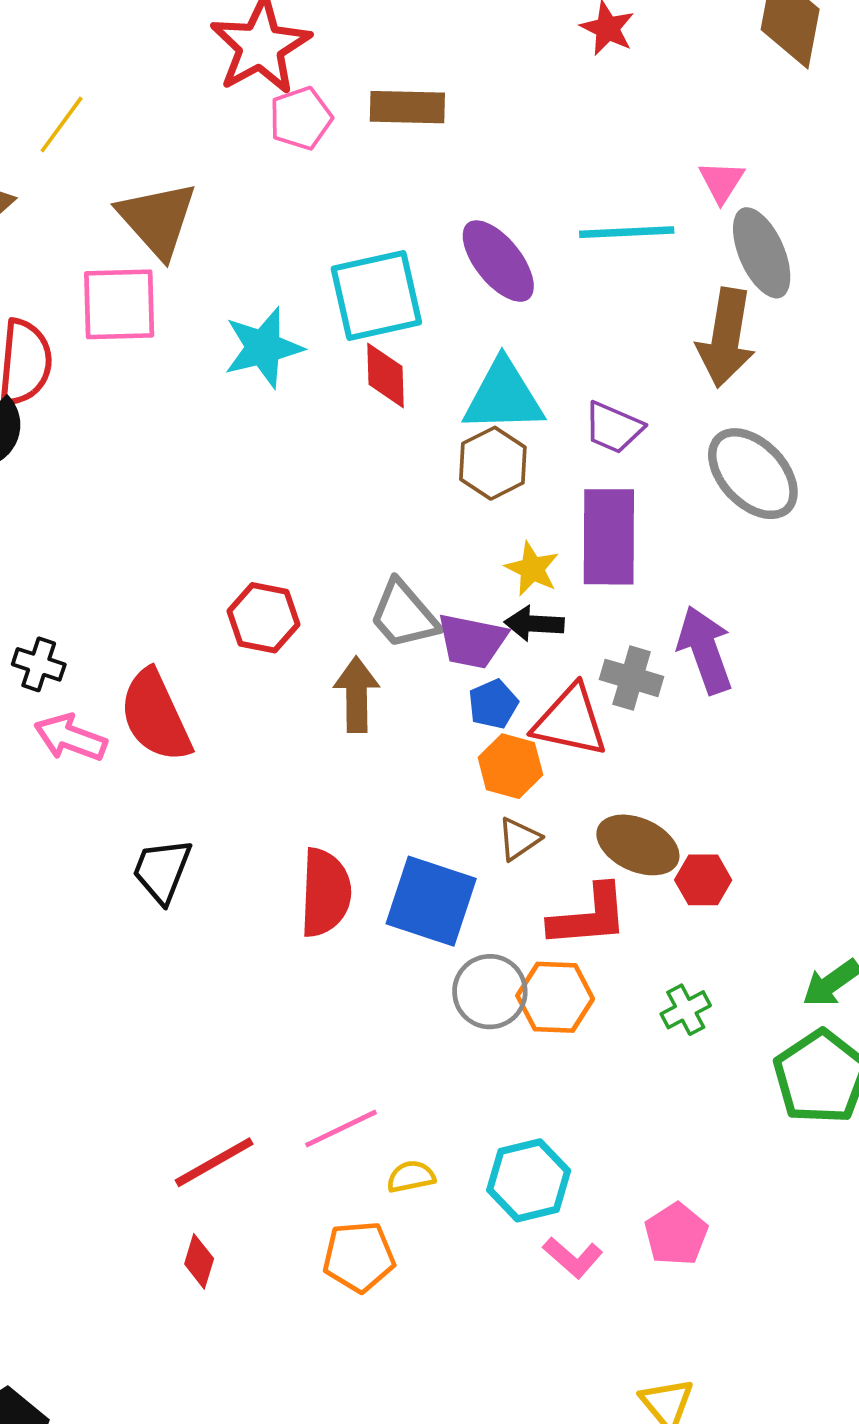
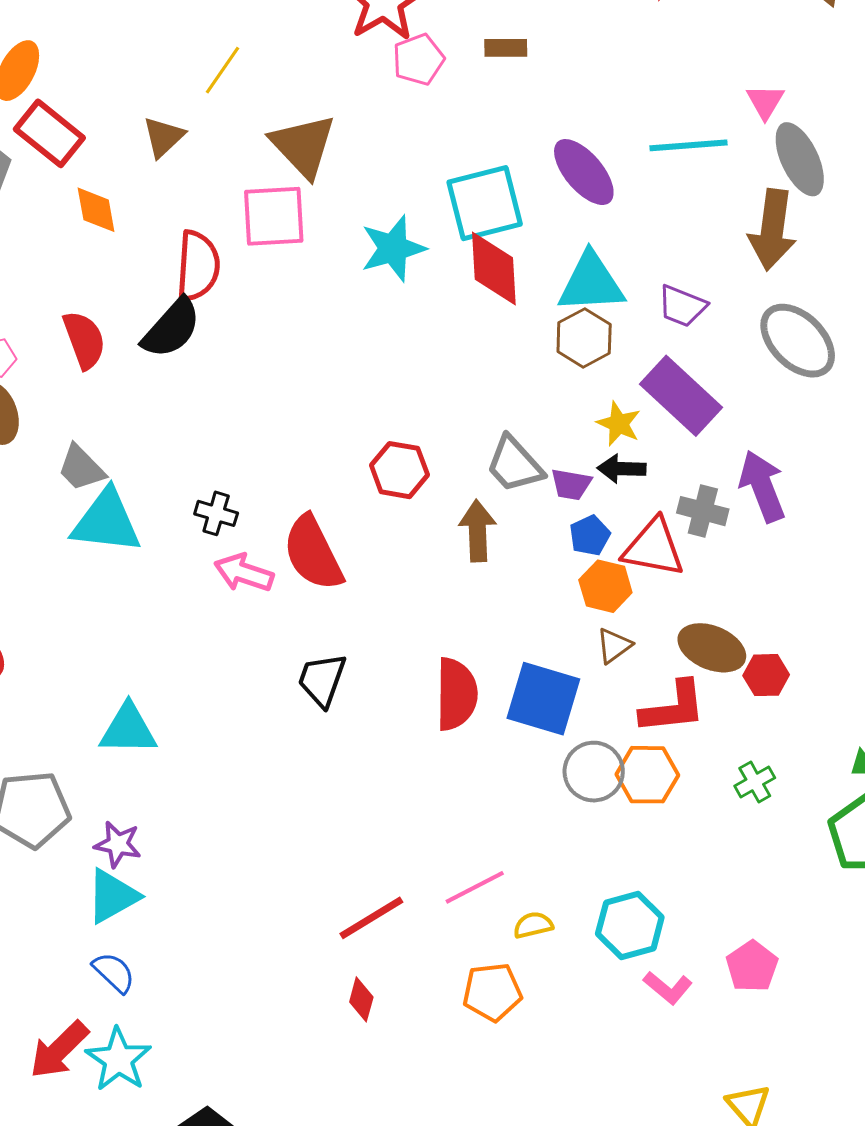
brown rectangle: (407, 107) -> (506, 48), size x0.7
red diamond: (385, 375) -> (494, 268), size x1.4
purple rectangle: (609, 537) -> (681, 396), turned -46
purple trapezoid: (472, 641) -> (571, 484), size x0.7

